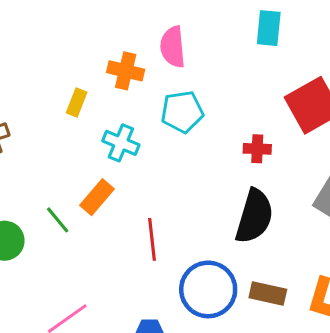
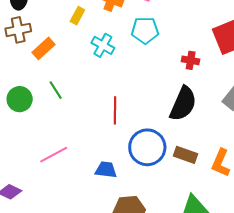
orange rectangle: (97, 197) -> (43, 48), moved

